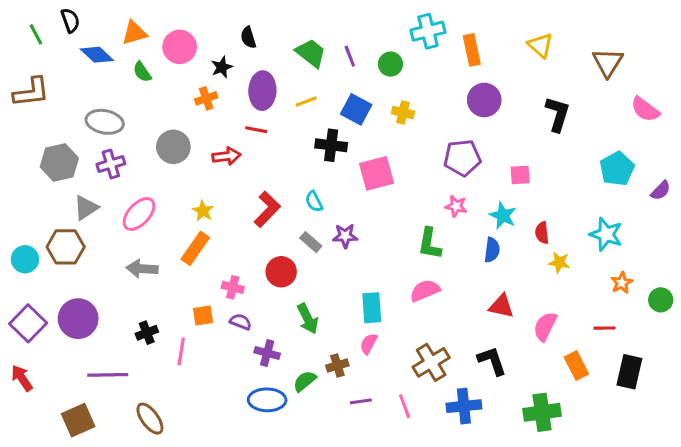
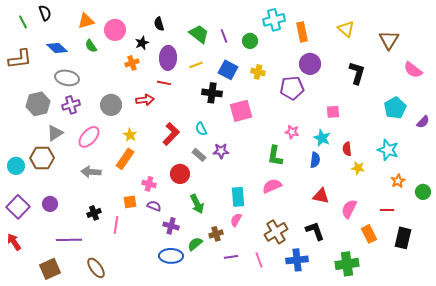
blue diamond: (97, 55) -> (57, 48), moved
gray circle: (173, 147) -> (111, 105), moved
purple pentagon: (462, 158) -> (292, 88), moved
purple circle: (78, 319) -> (50, 204), size x0.6

